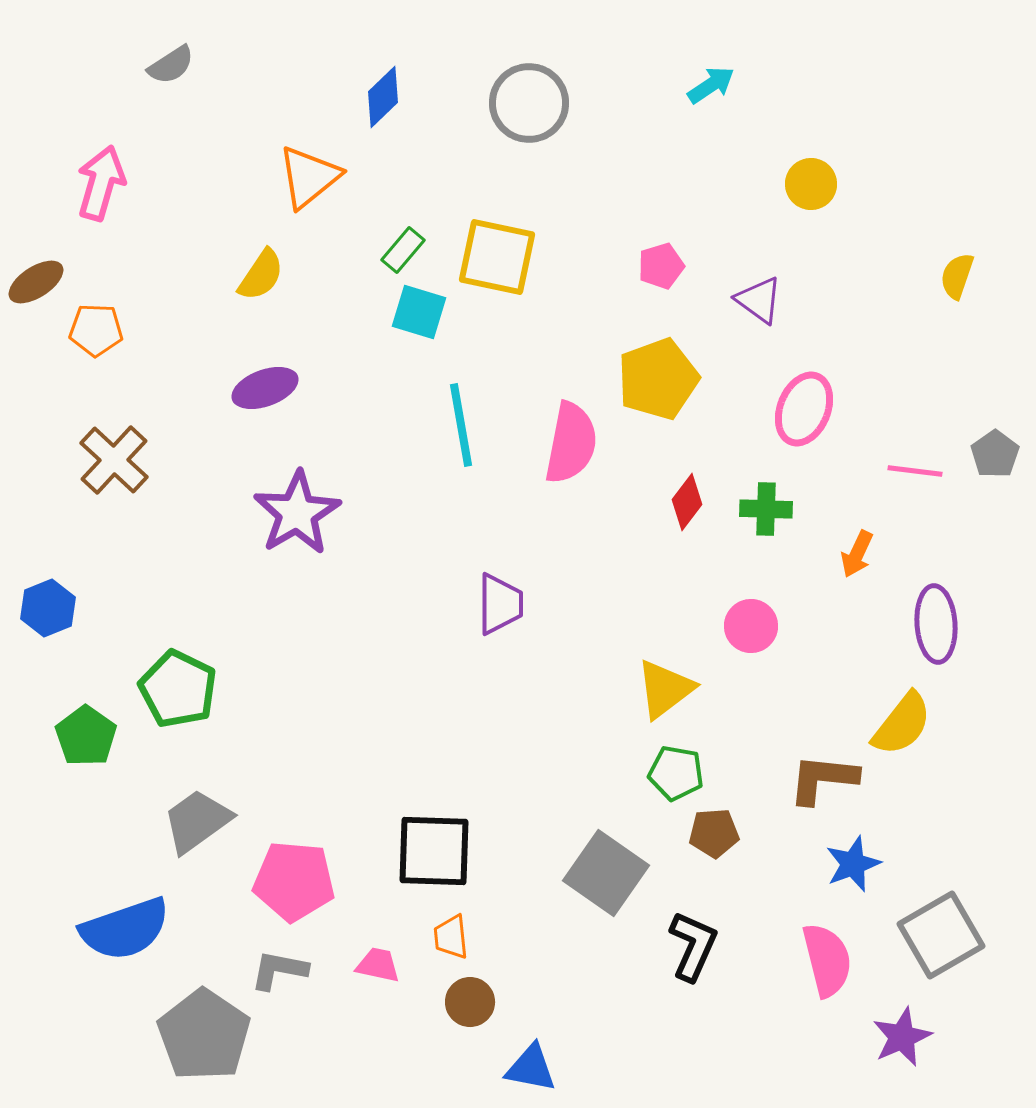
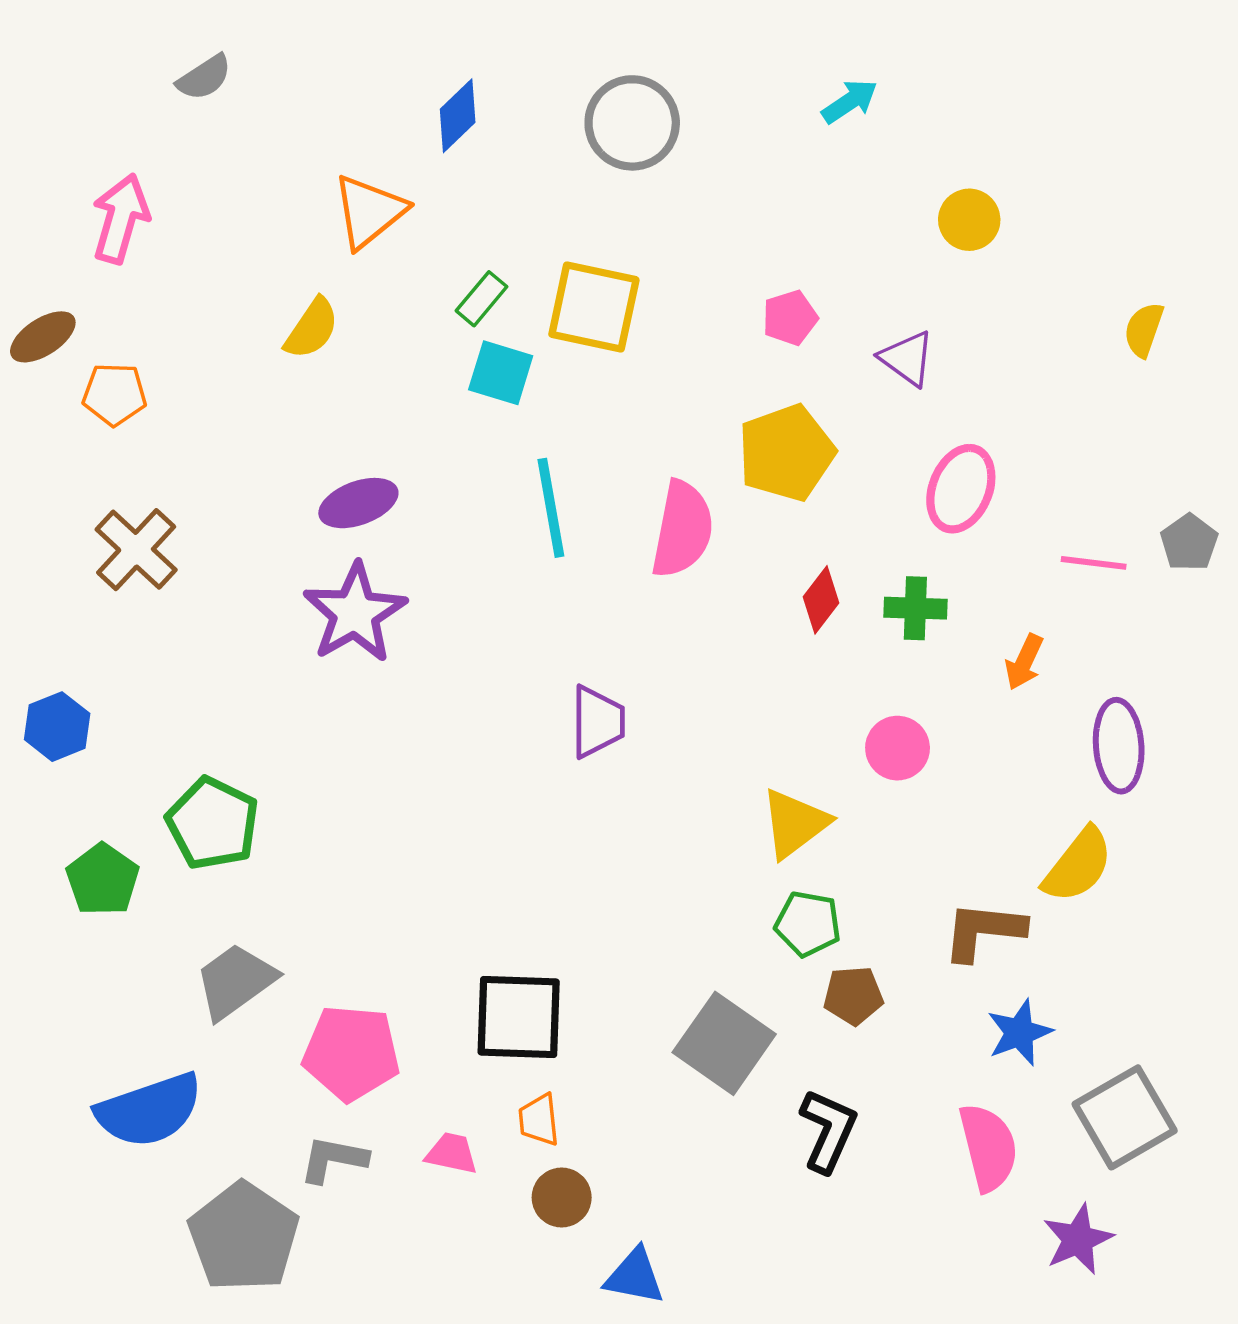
purple ellipse: (265, 388) -> (358, 503), moved

